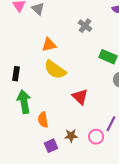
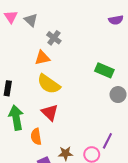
gray cross: (85, 26) -> (54, 38), moved
red triangle: (80, 97) -> (50, 112), moved

